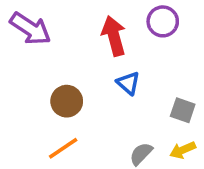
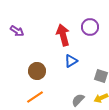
purple arrow: (30, 29) -> (17, 31), size x0.6
blue triangle: (128, 83) -> (71, 61), turned 48

